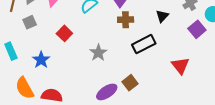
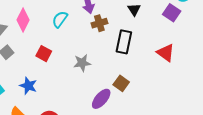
black rectangle: (144, 44) -> (124, 42), turned -35
gray star: (98, 53) -> (82, 63), turned -30

